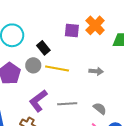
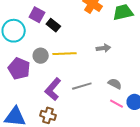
purple square: (72, 30) -> (37, 15), moved, turned 35
black rectangle: (43, 48) -> (53, 25), moved

